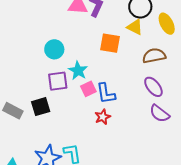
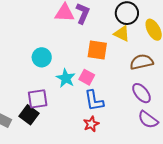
purple square: (58, 81) -> (38, 99), moved
pink square: (88, 89) -> (87, 77), moved, turned -35
black square: (41, 107) -> (29, 115), turned -36

